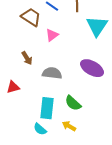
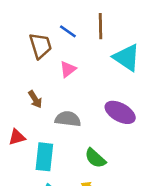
brown trapezoid: (31, 17) -> (40, 46), turned 40
cyan triangle: (97, 26) -> (127, 57), turned -30
cyan rectangle: (47, 108) -> (44, 157), moved

